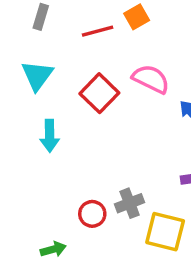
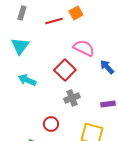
red square: (99, 93) -> (65, 70), moved
cyan arrow: (50, 136) -> (27, 80), turned 114
gray cross: (130, 203) -> (72, 98), moved

